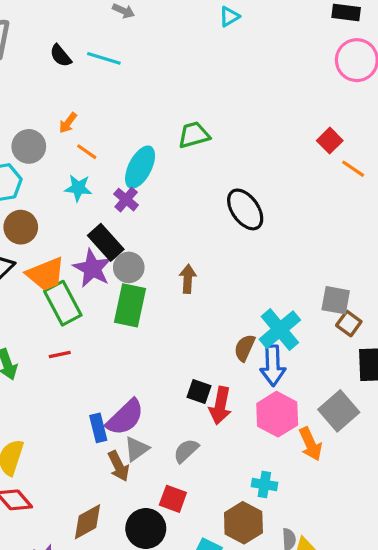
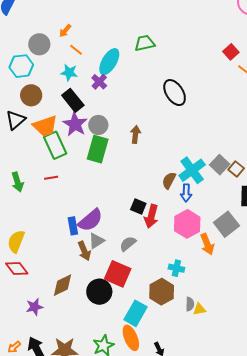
black rectangle: (106, 242) -> (73, 100), moved
gray square: (336, 300) -> (220, 165), moved, turned 30
blue arrow: (273, 366) -> (186, 193), size x0.7
red square: (173, 499) -> (118, 274), size x1.5

